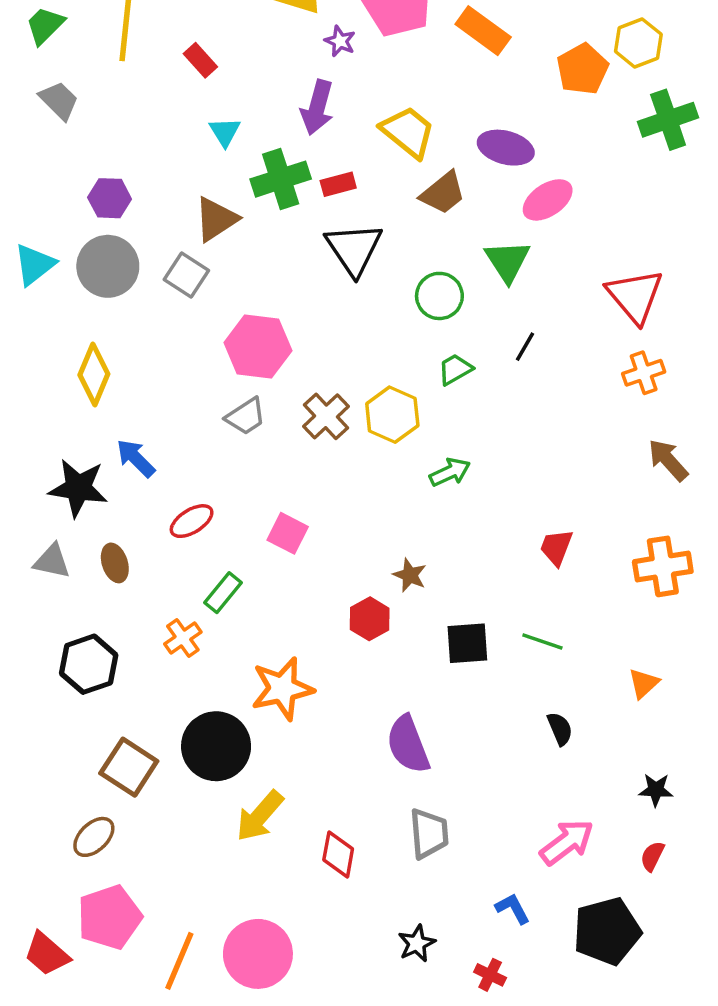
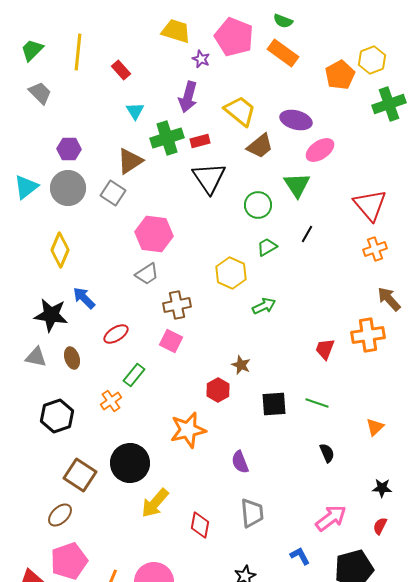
brown cross: (326, 416) -> (177, 305), moved, turned 32
orange cross: (663, 566) -> (368, 335), moved
orange star: (282, 689) -> (188, 430), moved
purple semicircle: (408, 744) -> (240, 462), size x0.7

